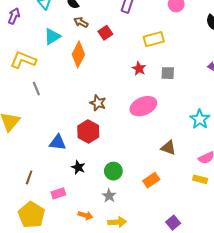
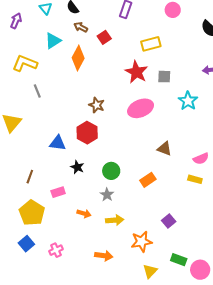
red star: (139, 69) -> (136, 72), size x1.6
cyan star: (200, 119) -> (188, 101), moved

